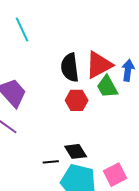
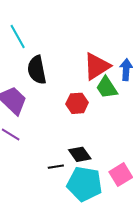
black semicircle: (70, 67) -> (37, 70), moved

